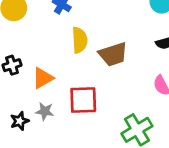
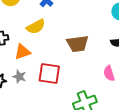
yellow semicircle: (80, 40) -> (36, 27), moved, turned 54

